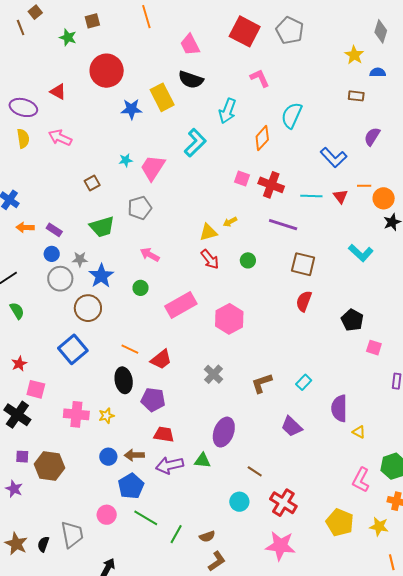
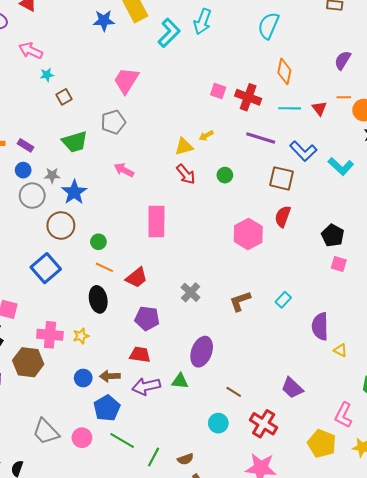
purple semicircle: (372, 137) -> (343, 60), moved
orange diamond: (262, 138) -> (284, 71), moved, turned -30
cyan L-shape: (195, 143) -> (169, 33), moved
blue L-shape: (334, 157) -> (303, 151), moved
cyan star: (126, 160) -> (47, 75), moved
green circle: (141, 288) -> (98, 242), moved
pink rectangle: (181, 305) -> (156, 221), turned -60
pink hexagon: (229, 319) -> (248, 234), moved
pink square: (374, 348) -> (339, 264), moved
purple pentagon: (153, 400) -> (147, 318), moved
purple trapezoid: (292, 426) -> (292, 388), moved
brown hexagon: (50, 466) -> (28, 362), moved
pink L-shape: (361, 480) -> (343, 415), moved
gray trapezoid: (72, 534) -> (46, 432), moved, turned 148

